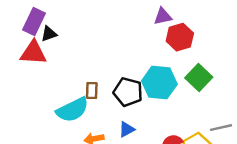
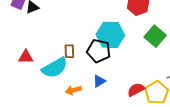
red triangle: (33, 53) -> (26, 57), moved, size x0.7
cyan hexagon: (159, 83) -> (110, 35), moved

